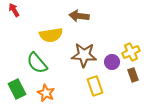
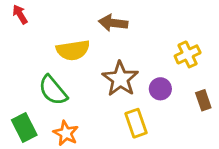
yellow cross: (131, 52) -> (188, 54), moved
brown star: (84, 55) -> (120, 79), turned 30
brown rectangle: (133, 75) -> (203, 100), moved

